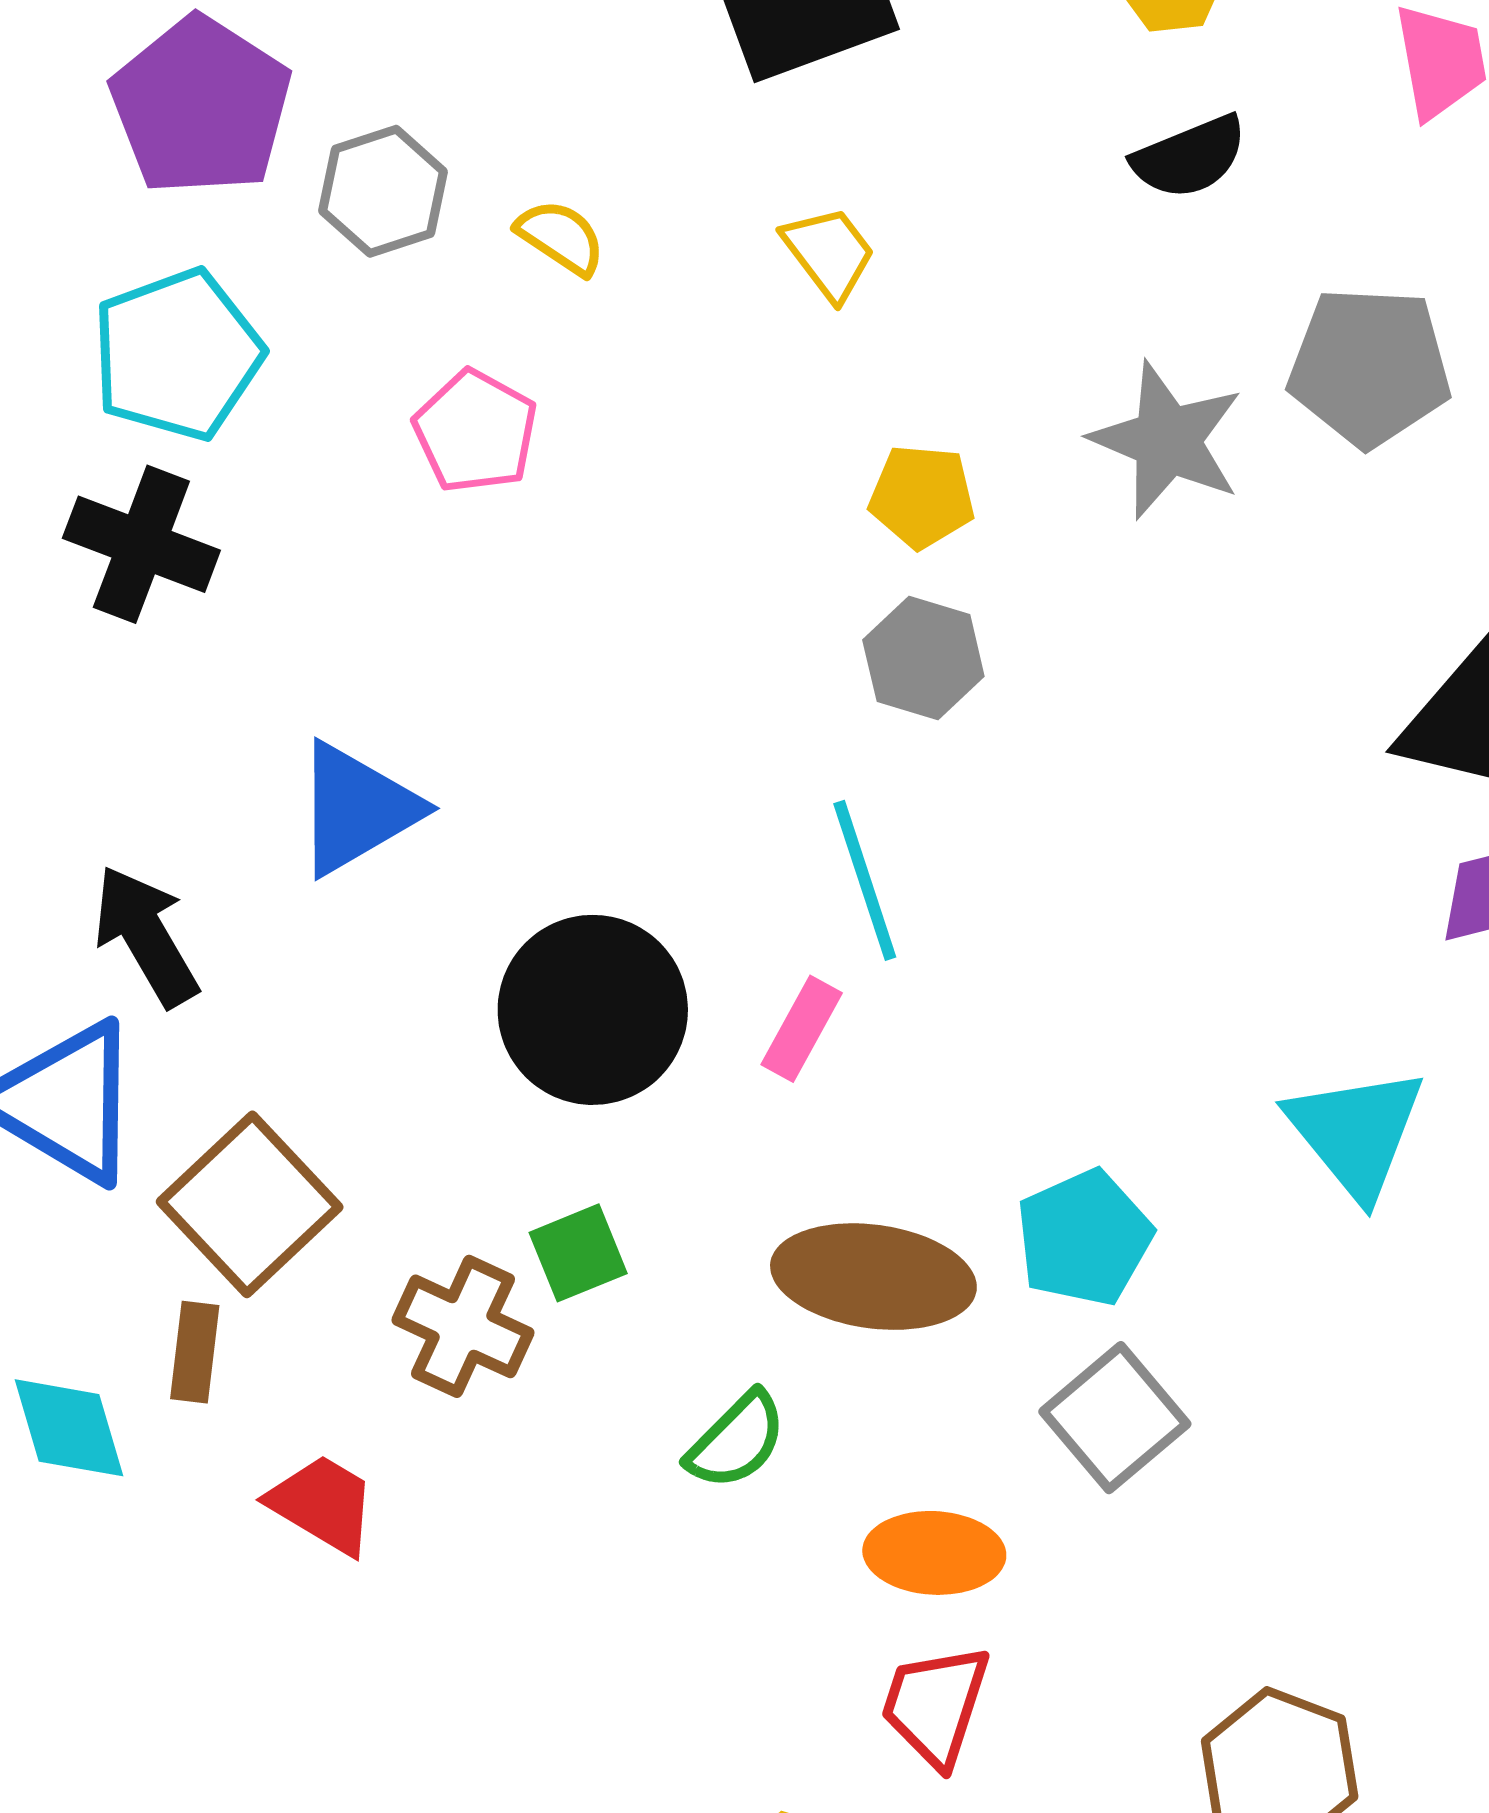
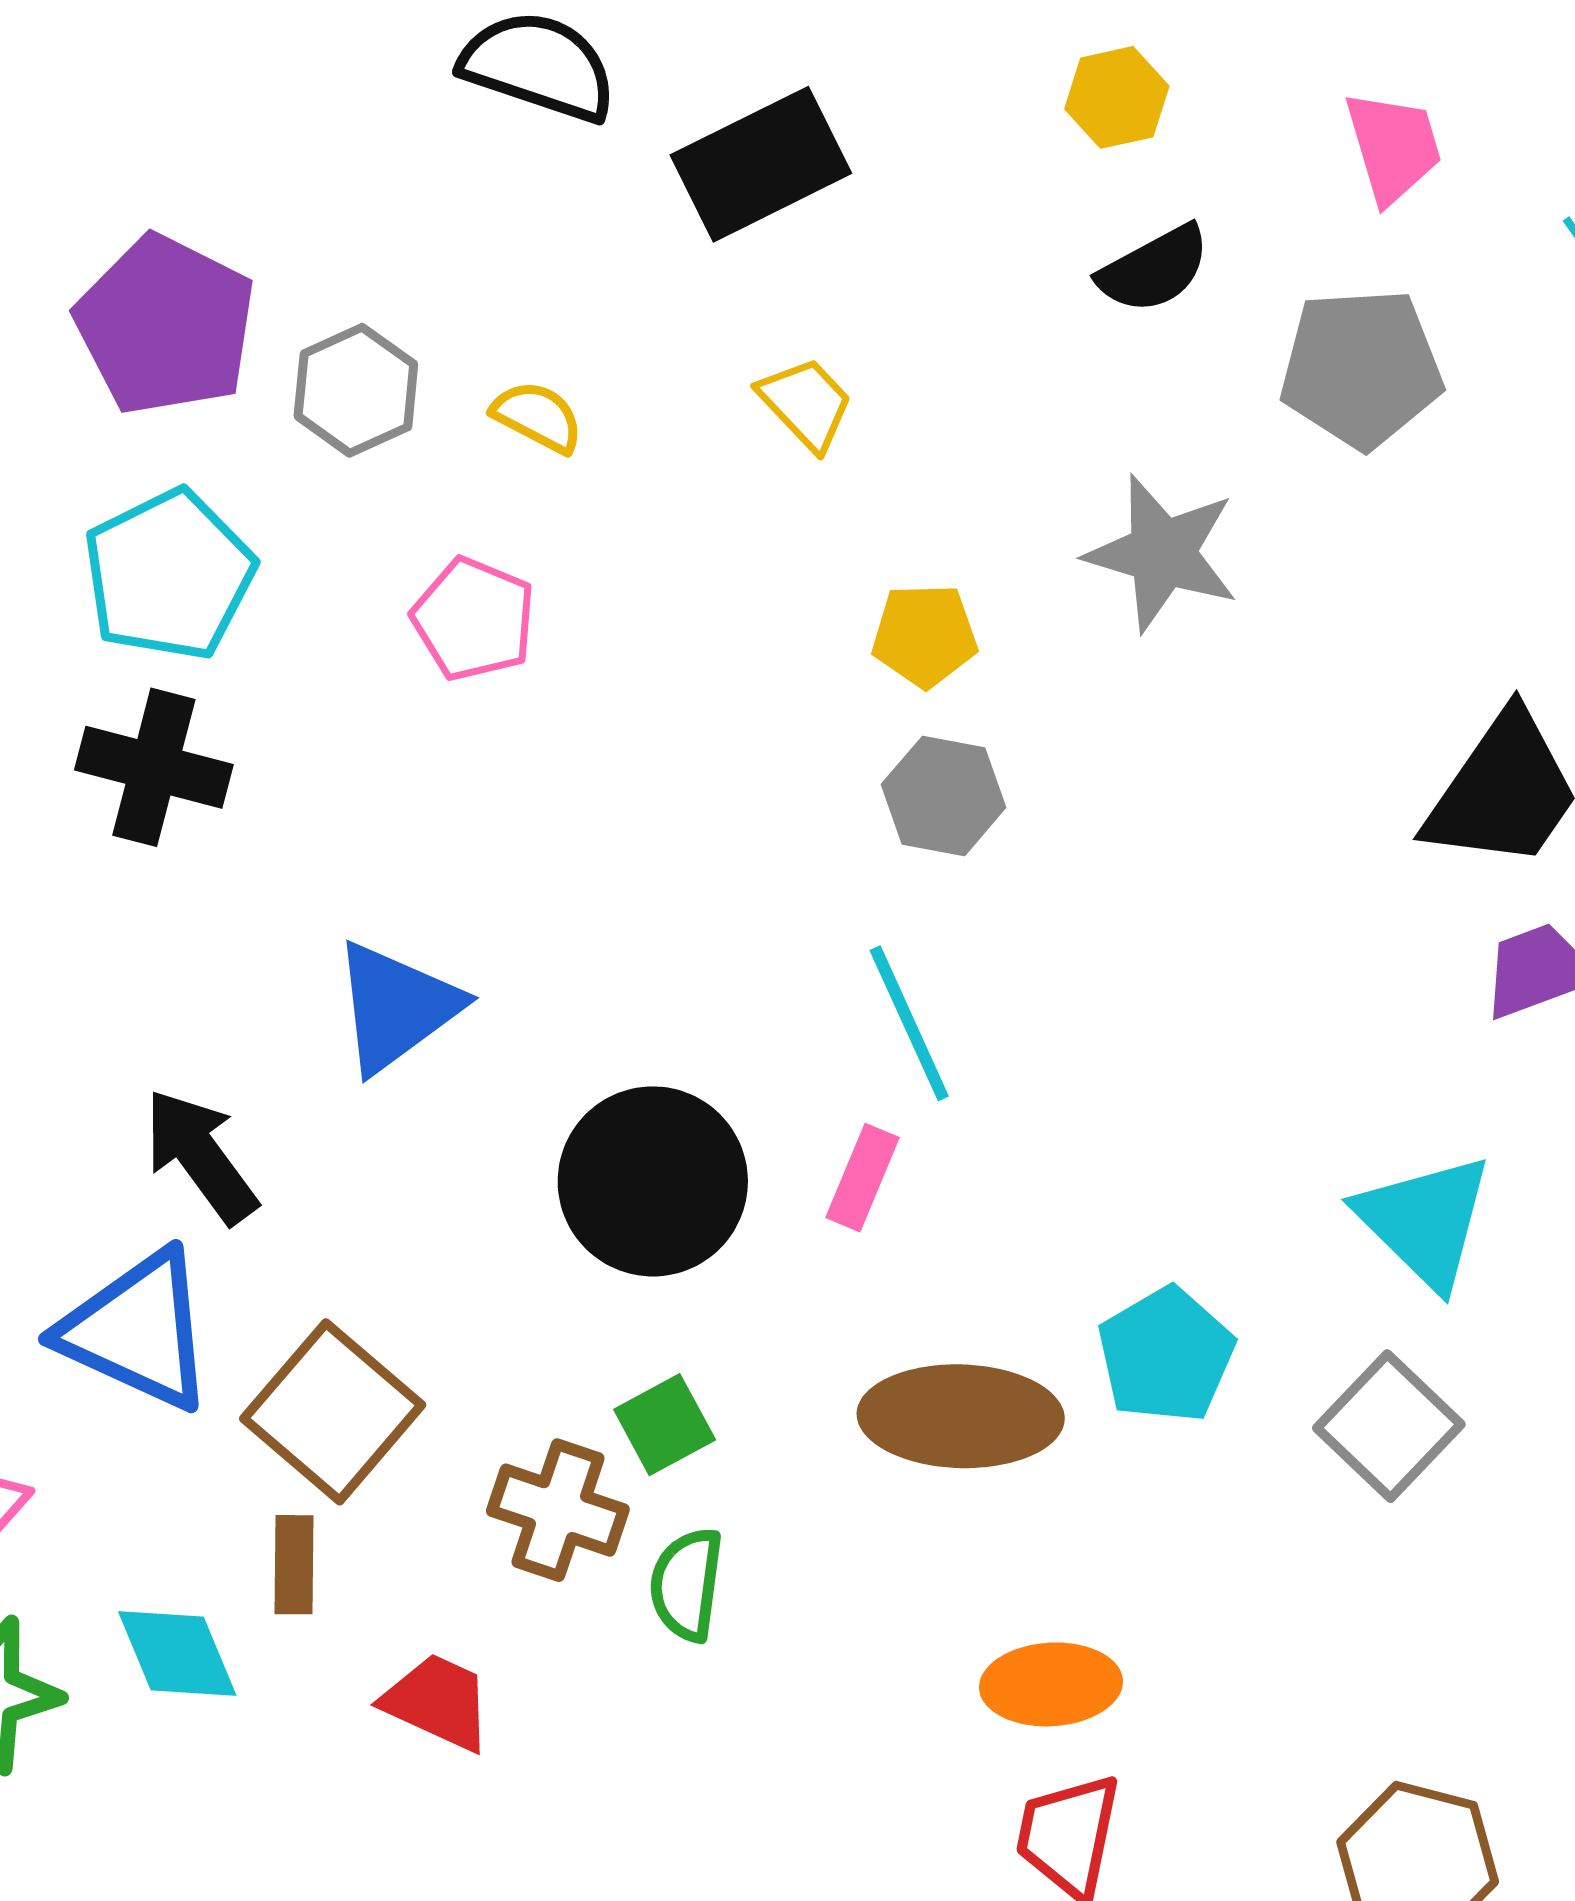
gray pentagon: (1370, 367) -> (1361, 368), moved
gray square: (1115, 1418) -> (1389, 1426), moved
green semicircle: (737, 1441) -> (687, 1584), moved, turned 149

